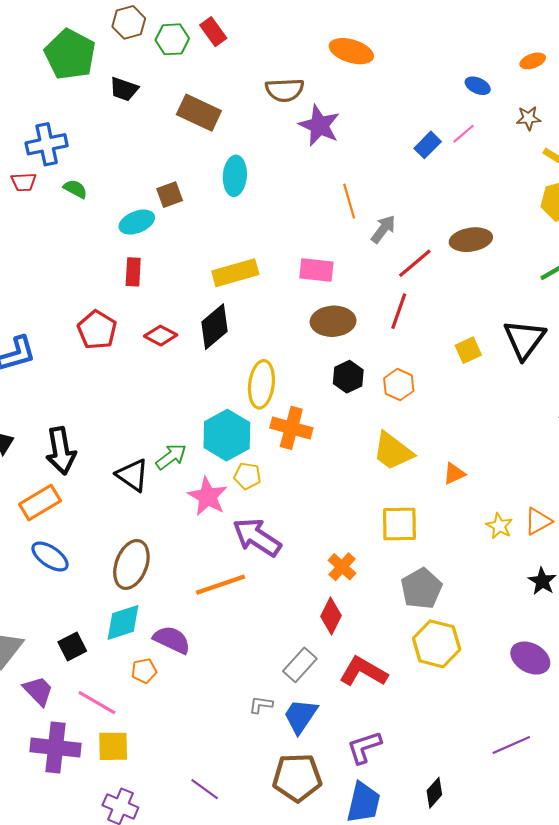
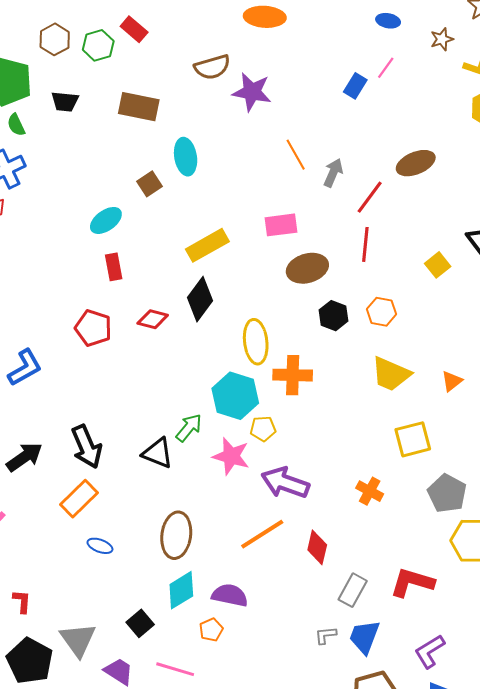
green semicircle: (75, 189) -> (16, 125), moved, turned -130
brown square: (170, 195) -> (150, 184), moved
blue ellipse: (50, 557) -> (100, 546), size x0.7
red diamond: (331, 616) -> (317, 547), moved

